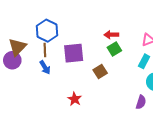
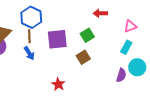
red arrow: (111, 35) -> (100, 13), moved
green square: (114, 49) -> (87, 35), moved
purple semicircle: (141, 102) -> (121, 75), moved

